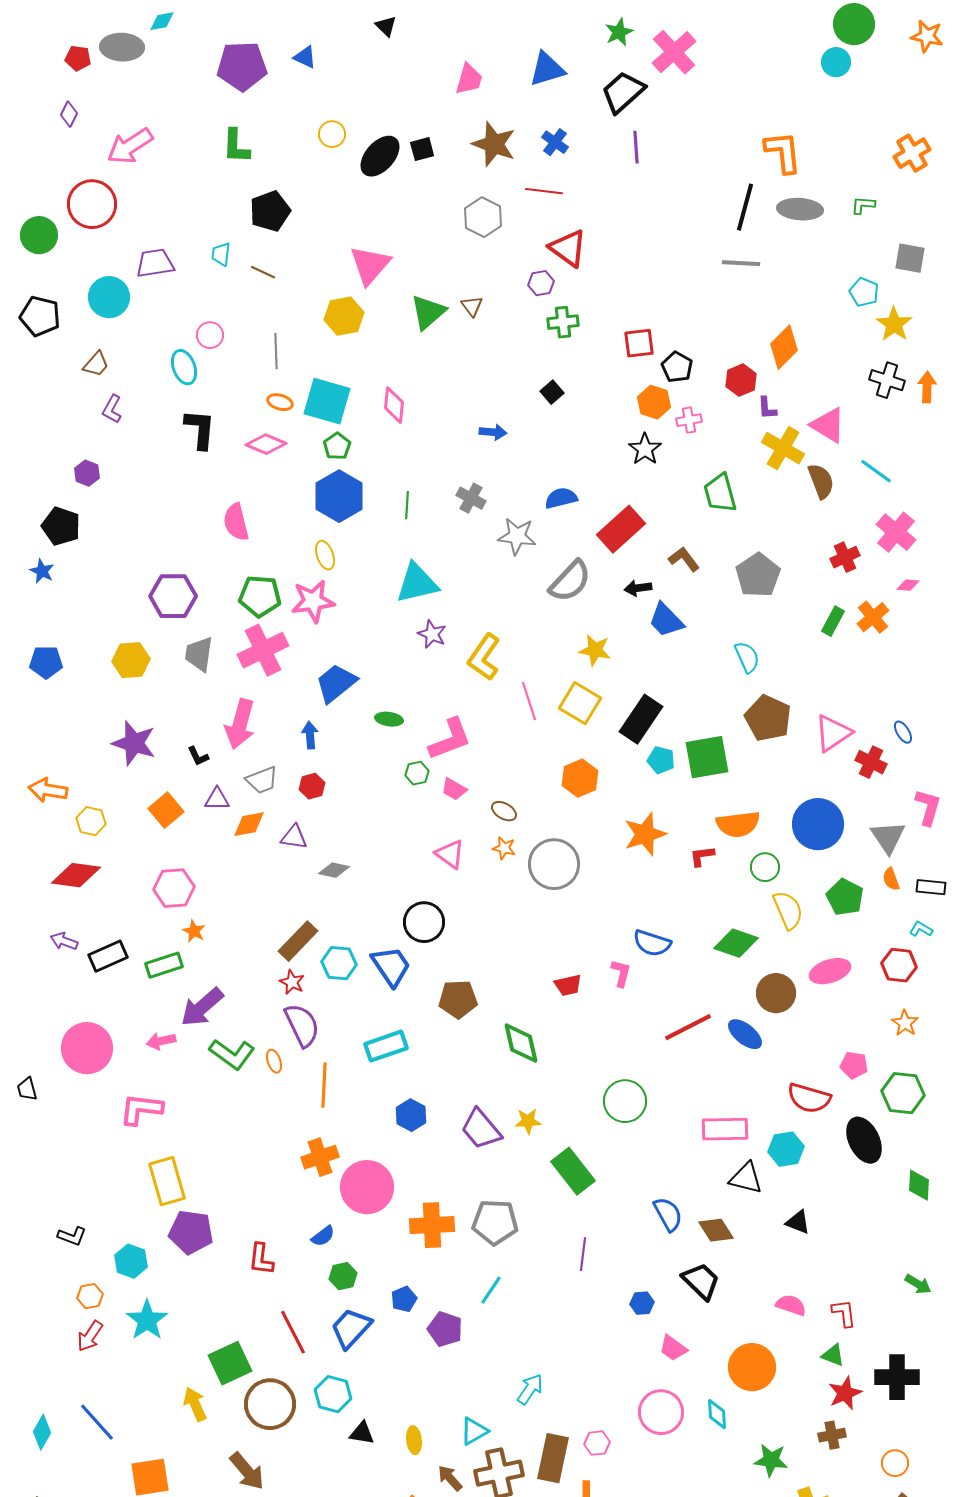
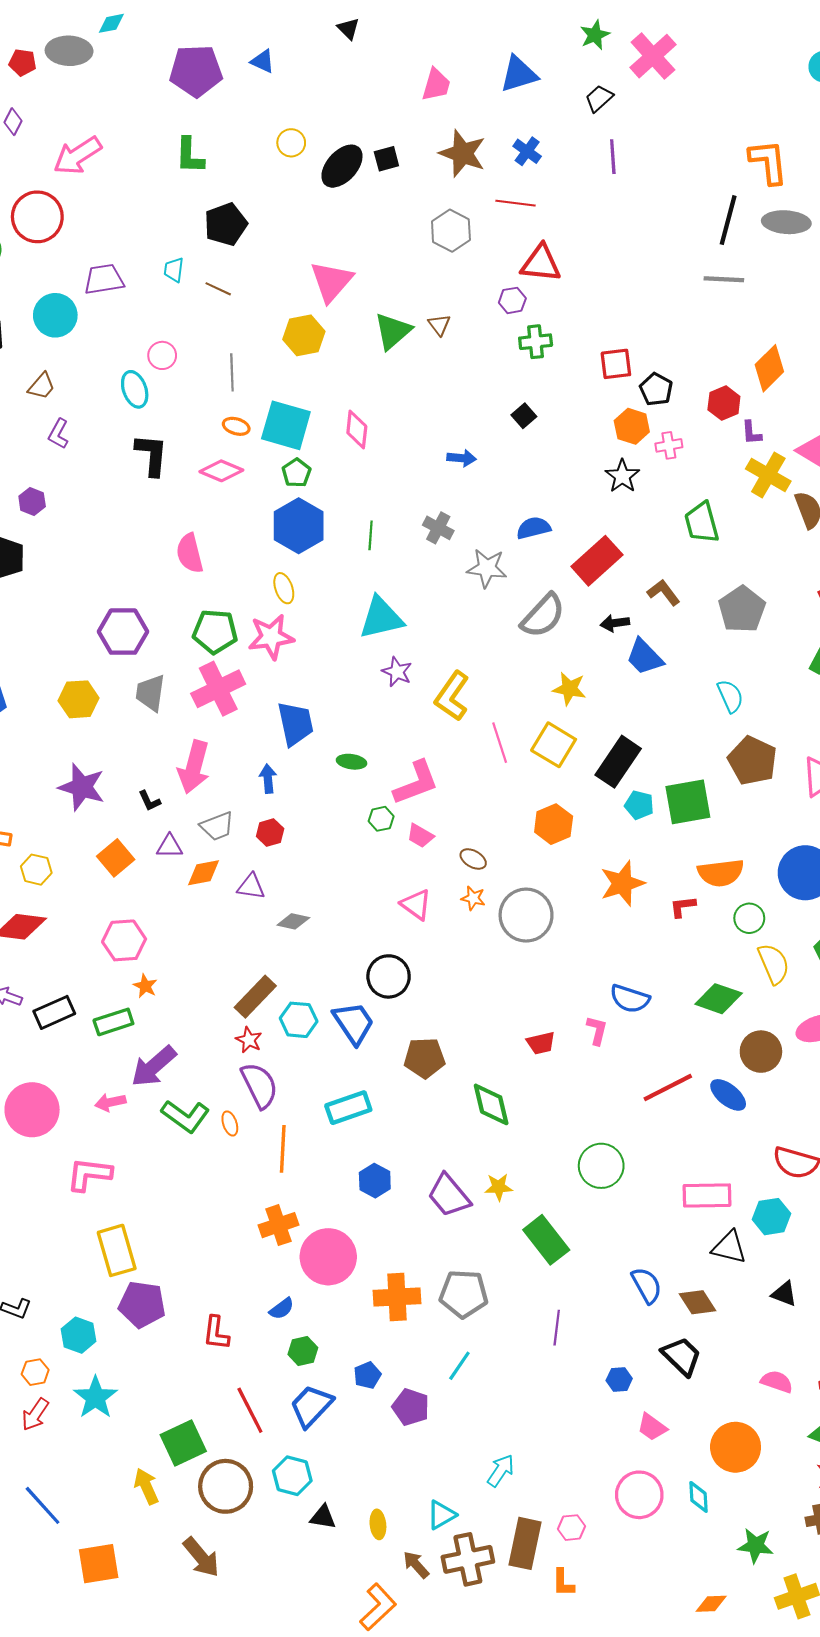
black trapezoid: (623, 92) -> (599, 98), size x0.6
red triangle: (568, 248) -> (541, 263), turned -30
blue trapezoid: (336, 683) -> (295, 724), turned 117

